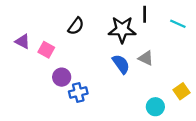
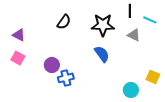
black line: (145, 14) -> (130, 11), moved
pink square: (46, 50) -> (18, 58), moved
gray triangle: (146, 58) -> (134, 35), moved
yellow square: (181, 91) -> (153, 77), turned -32

